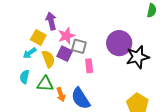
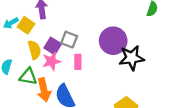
pink star: (66, 36) -> (51, 61), moved
cyan arrow: (30, 53) -> (11, 23), moved
orange arrow: (61, 95) -> (44, 90), size x1.5

